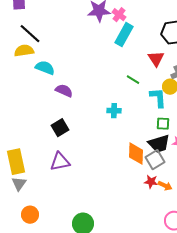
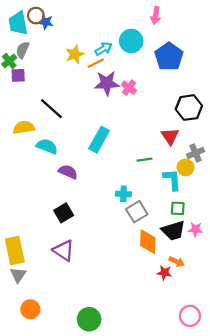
black line: (30, 34) -> (51, 109), moved
cyan rectangle: (124, 35) -> (99, 140), moved
green line: (133, 80) -> (145, 160), turned -40
gray square: (155, 160) -> (137, 212), moved
purple triangle: (60, 162) -> (64, 251), turned 45
orange arrow: (165, 186) -> (177, 262), moved

